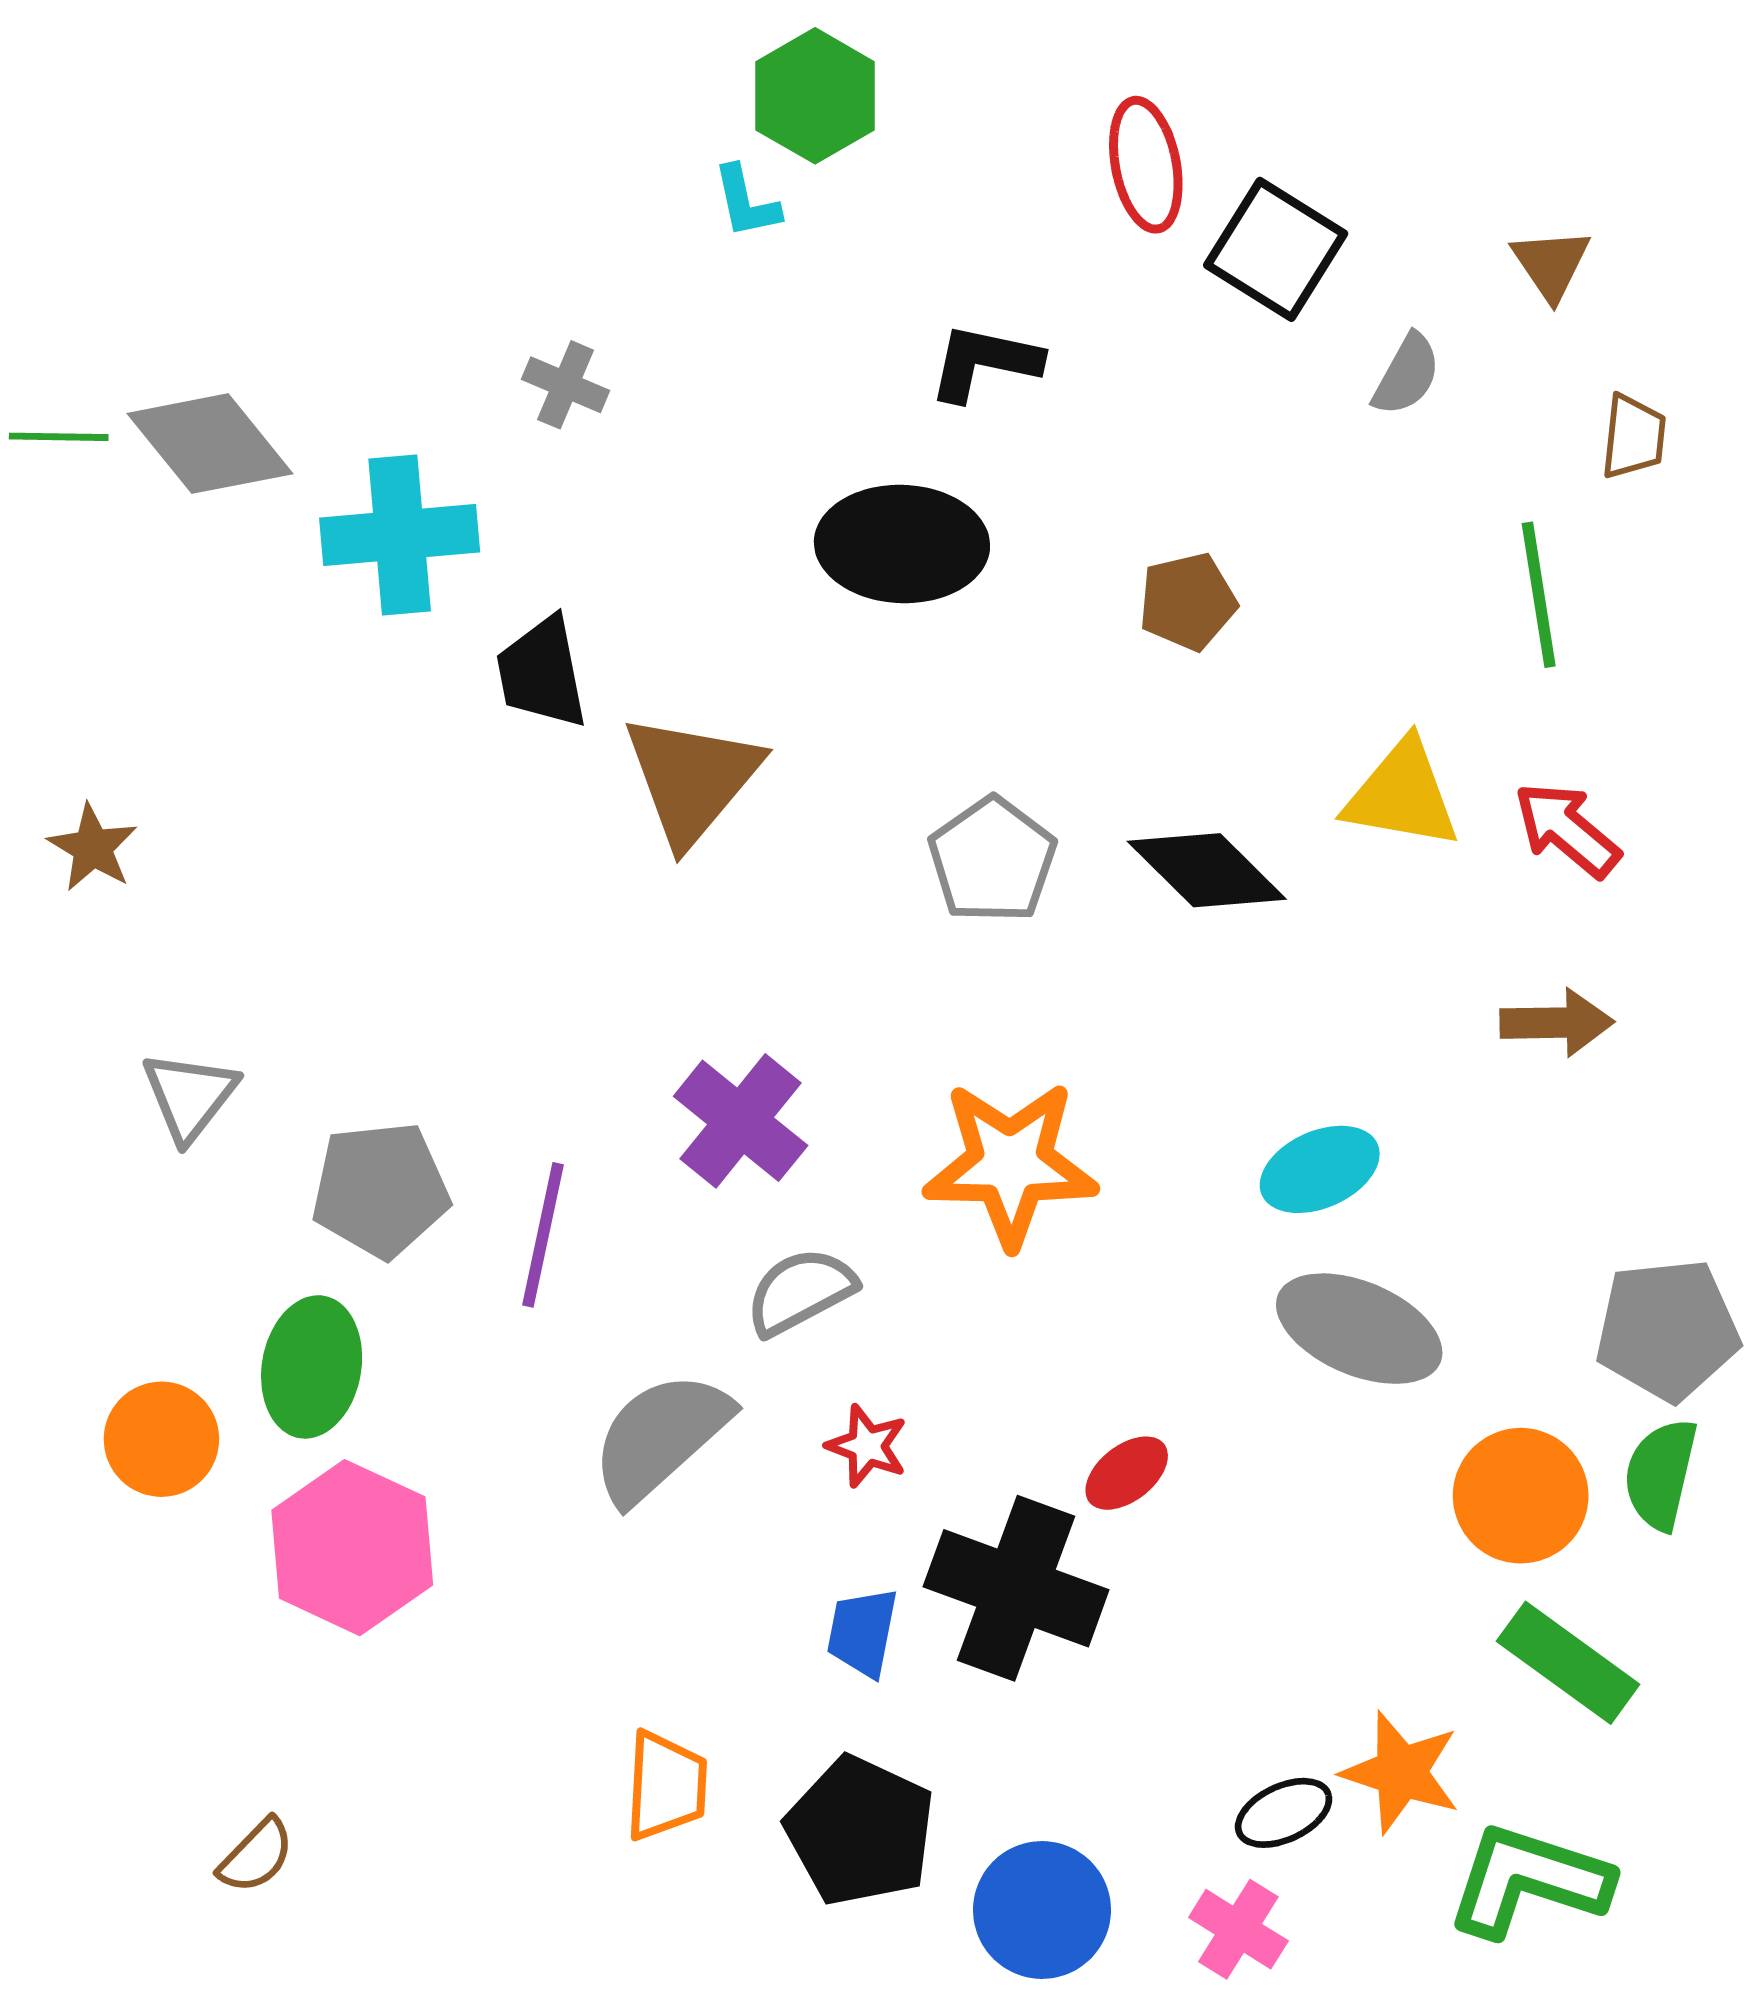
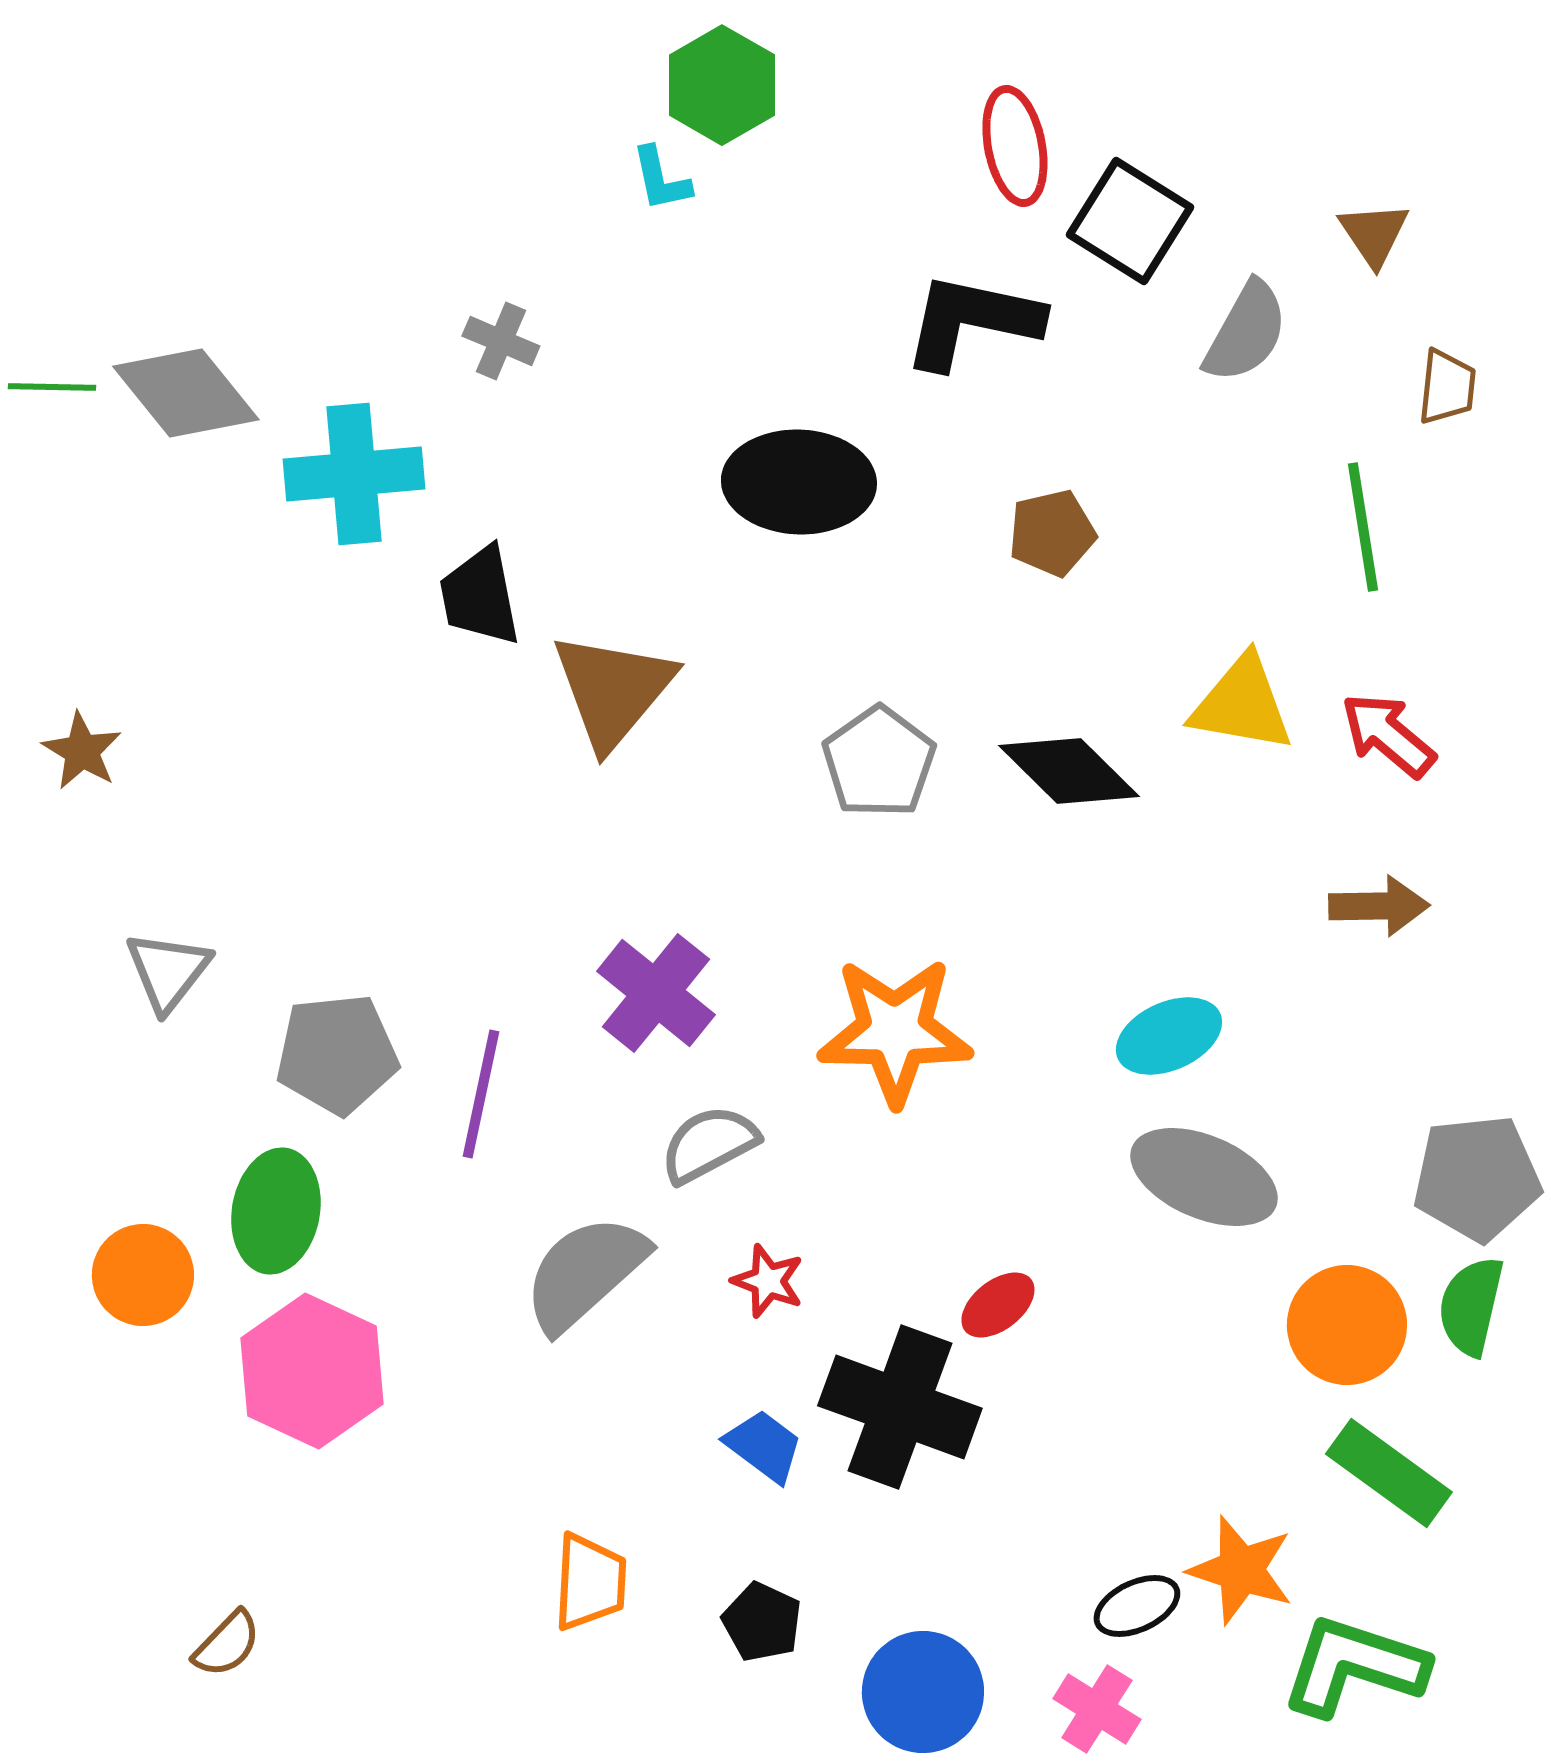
black L-shape: (984, 362) -> (972, 321), moved, size x1.4
gray semicircle: (1407, 375) -> (1246, 332), size x1.4
blue trapezoid: (862, 1632) -> (764, 1446), turned 116
black pentagon: (860, 1831) -> (762, 1622), size x0.6

